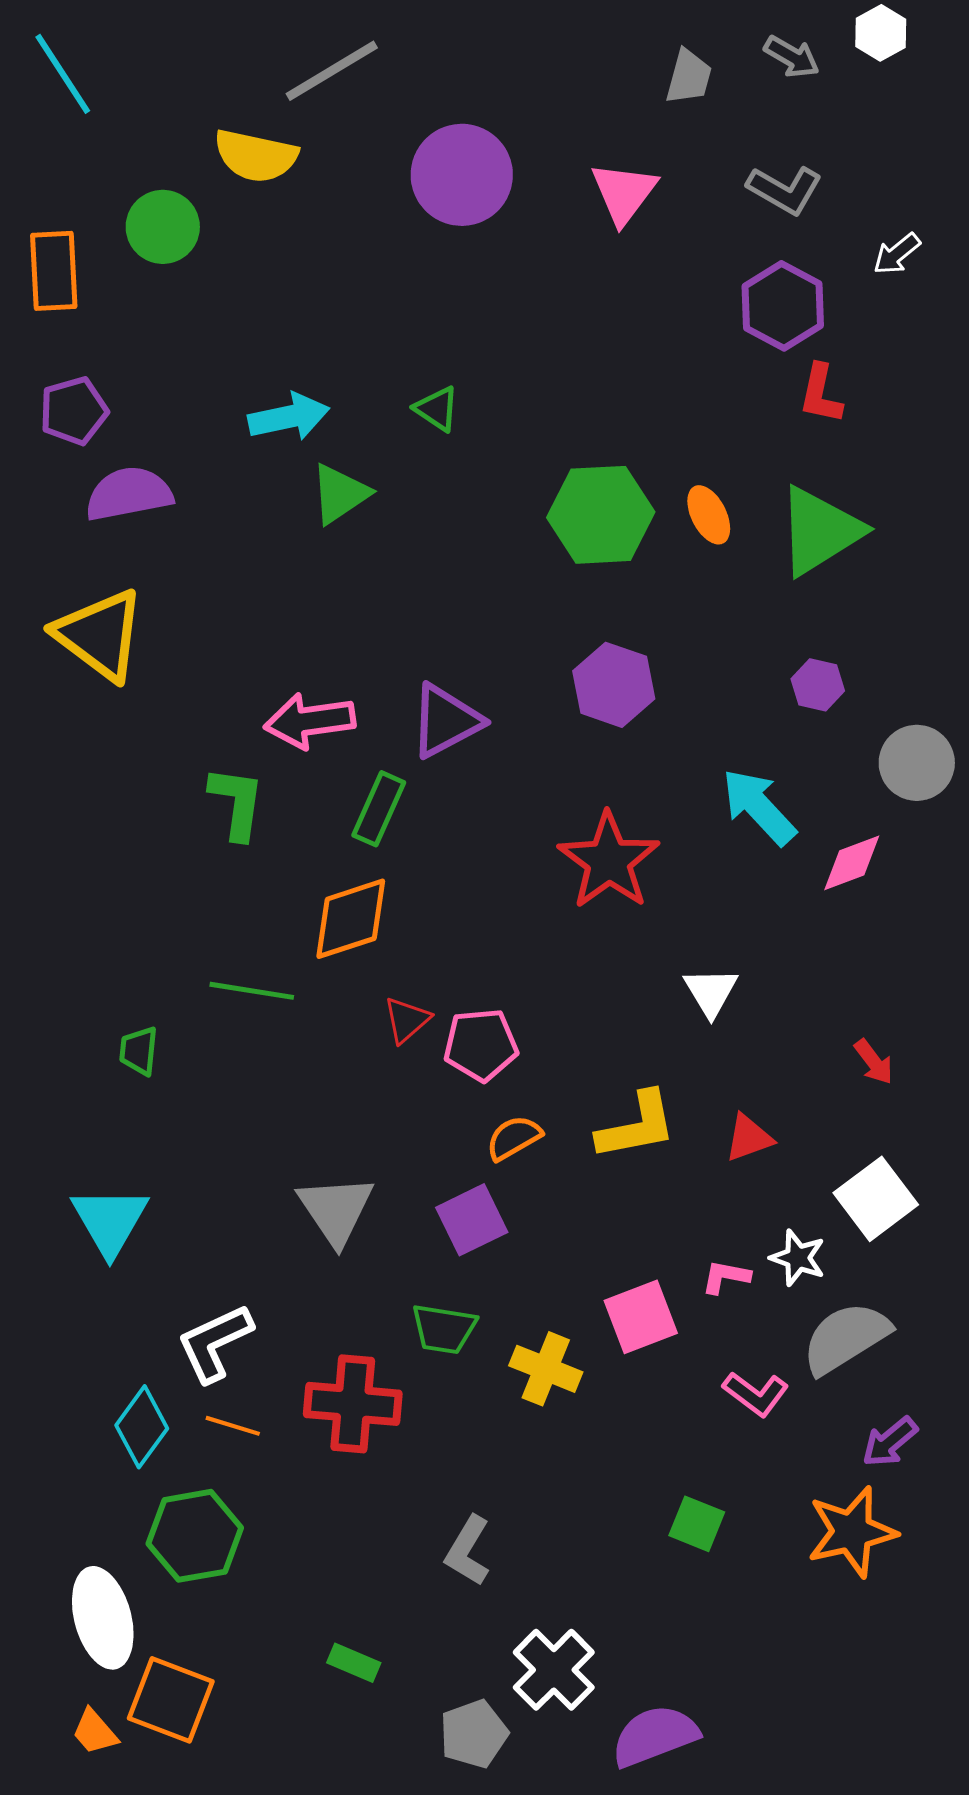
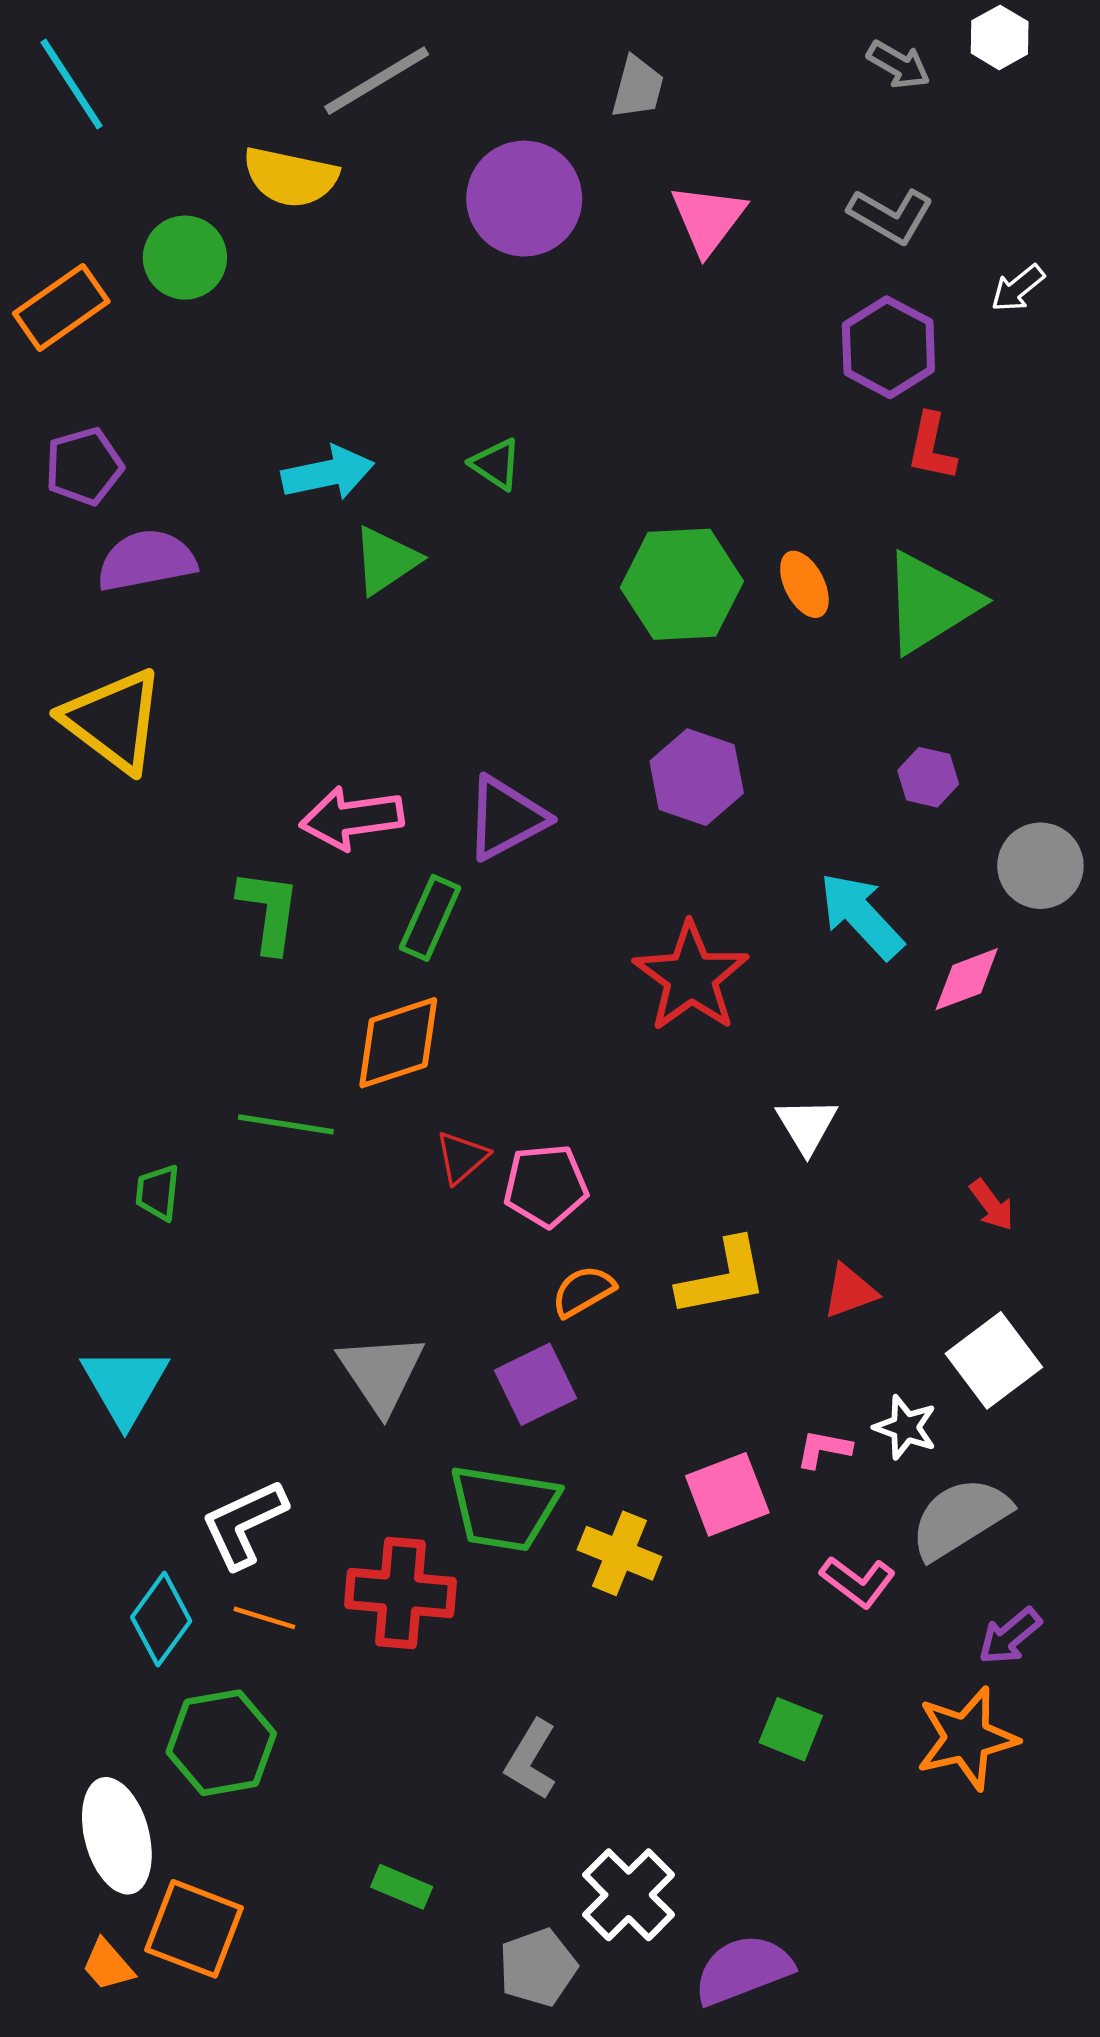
gray trapezoid: (689, 77) -> (638, 87), moved
orange rectangle: (54, 271) -> (61, 307), turned 58
green trapezoid: (444, 1329) -> (504, 1508), size x1.5

